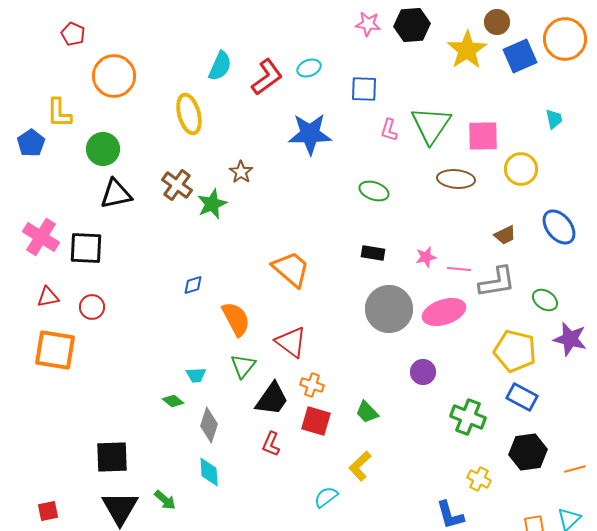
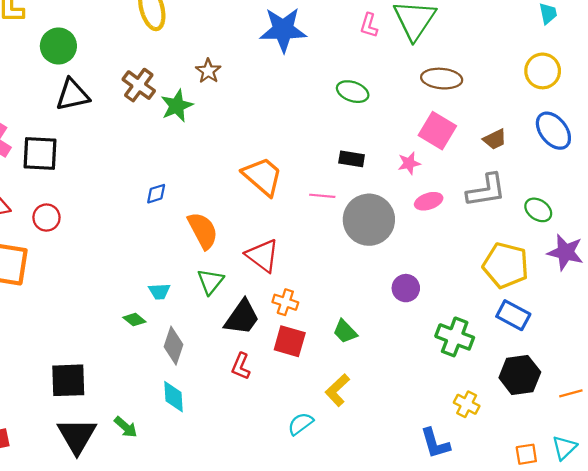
pink square: (483, 136) -> (437, 131), moved, turned 32
yellow circle: (521, 169) -> (543, 71), moved
pink line: (459, 269) -> (322, 196), moved
pink ellipse: (444, 312) -> (429, 201), moved, size x0.6

